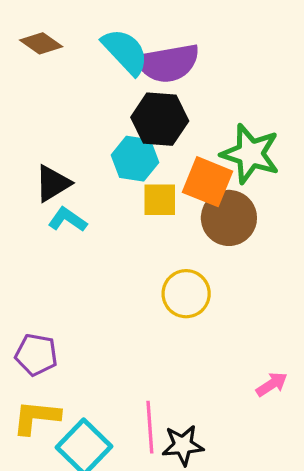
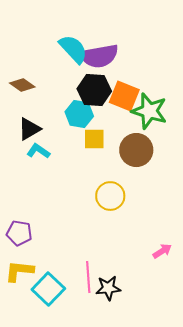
brown diamond: (41, 43) -> (22, 85), moved
orange square: (207, 182) -> (124, 96), moved

